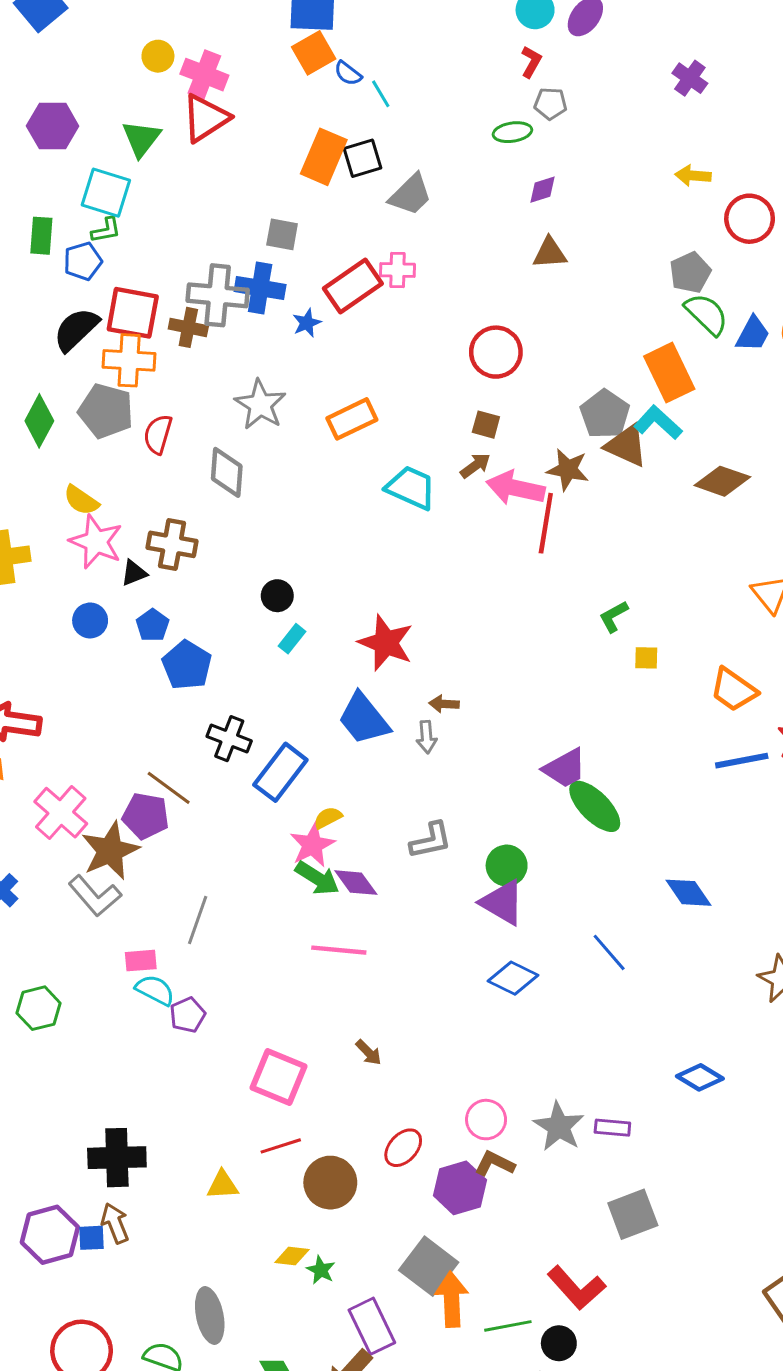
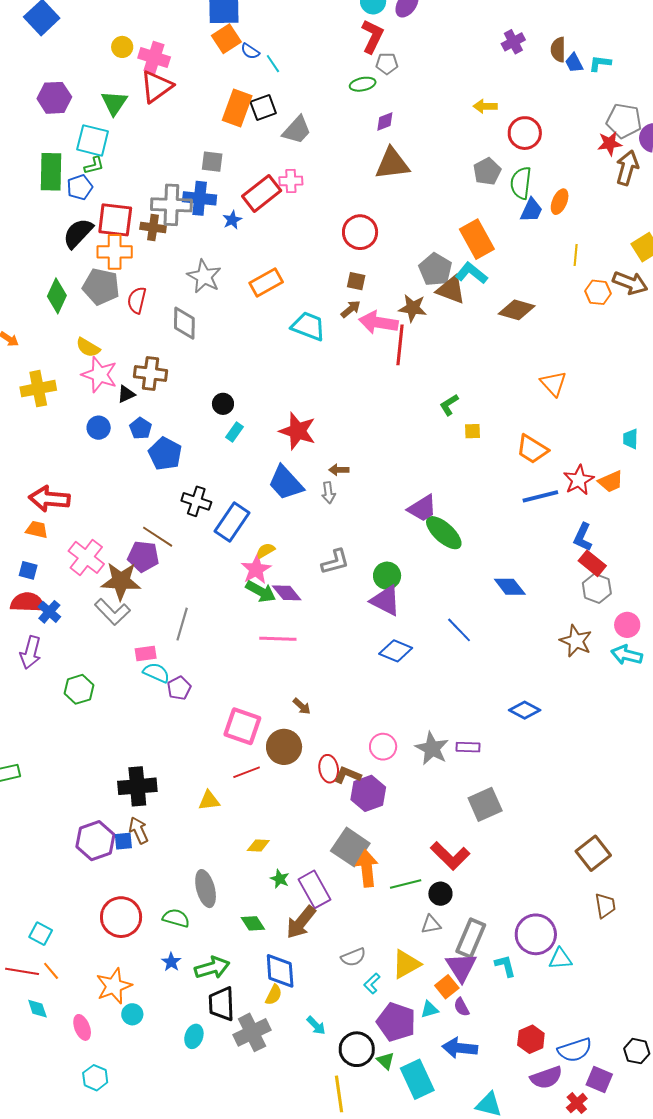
red L-shape: (531, 62) -> (372, 36), size x1.6
purple cross: (690, 78) -> (513, 42), moved, turned 30
green rectangle: (41, 236) -> (51, 172), size x1.5
brown triangle: (550, 253) -> (392, 164), size x1.5
green semicircle: (706, 314) -> (521, 183), moved, turned -124
brown star: (110, 851) -> (121, 581), turned 30
red ellipse: (403, 1148) -> (329, 769), turned -48
brown L-shape: (495, 1164) -> (348, 775), moved
brown circle: (330, 1183) -> (284, 747), moved
green star: (321, 1270) -> (280, 879), moved

